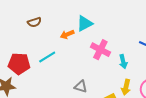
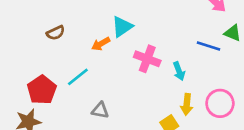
red pentagon: (19, 64) -> (42, 90), turned -30
gray triangle: (81, 87) -> (100, 110), moved

